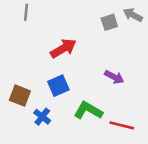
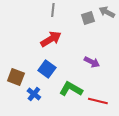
gray line: (26, 12) -> (53, 10), moved
blue square: (58, 86) -> (47, 69), turned -30

